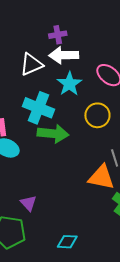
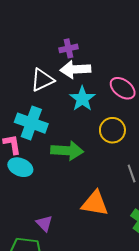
cyan cross: (39, 108) -> (31, 123), moved
orange triangle: (101, 177) -> (95, 203), moved

